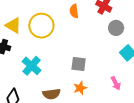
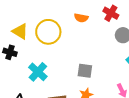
orange semicircle: (74, 11) -> (81, 18), turned -72

